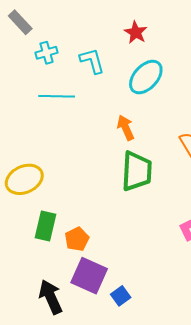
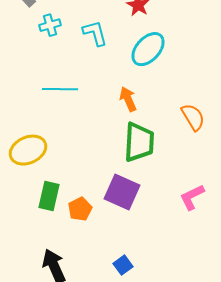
cyan line: (57, 96) -> (60, 89), moved
purple square: (89, 276) -> (122, 192), moved

